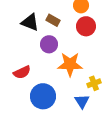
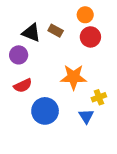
purple circle: (49, 44) -> (19, 55), moved

